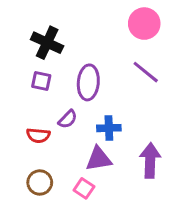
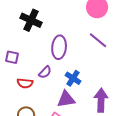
purple square: (41, 81) -> (12, 57), moved
blue cross: (109, 128) -> (73, 78), turned 35

